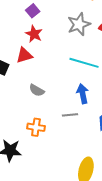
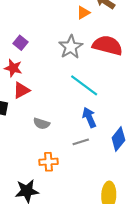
red star: (34, 34) -> (13, 68), moved
cyan line: (84, 63) -> (84, 85), turned 32

